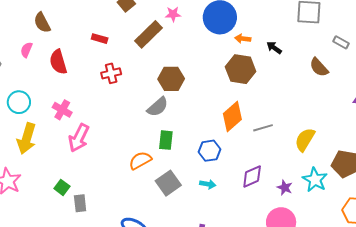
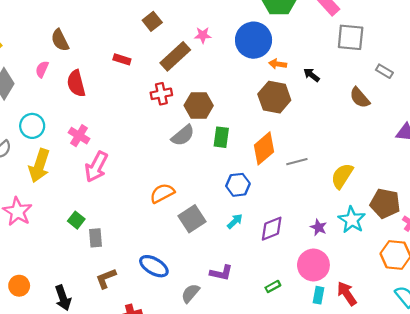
red cross: (111, 73) -> (161, 94), moved
green rectangle: (166, 140) -> (221, 137), moved
purple diamond: (252, 177) -> (272, 229), moved
cyan arrow: (208, 184) -> (235, 221), turned -56

